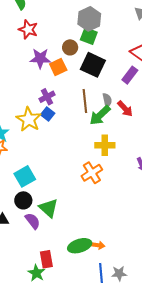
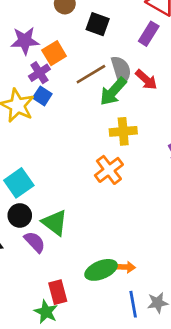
purple star: (40, 58) -> (25, 41), moved
black square: (93, 65) -> (98, 24), size x0.7
orange square: (58, 67) -> (54, 53), moved
gray semicircle: (107, 100) -> (121, 70), size x1.5
brown line: (85, 101) -> (91, 74), turned 70

